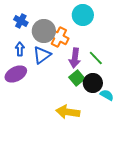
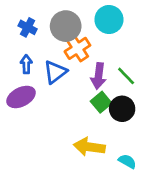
gray circle: (44, 31) -> (66, 26), moved
orange cross: (59, 37) -> (77, 48), turned 30
cyan semicircle: (107, 95) -> (127, 161), moved

